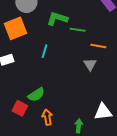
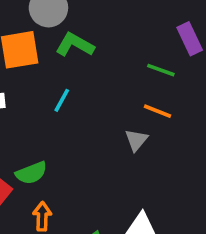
green L-shape: (57, 19) -> (75, 45), moved
green line: (78, 30) -> (161, 70), moved

